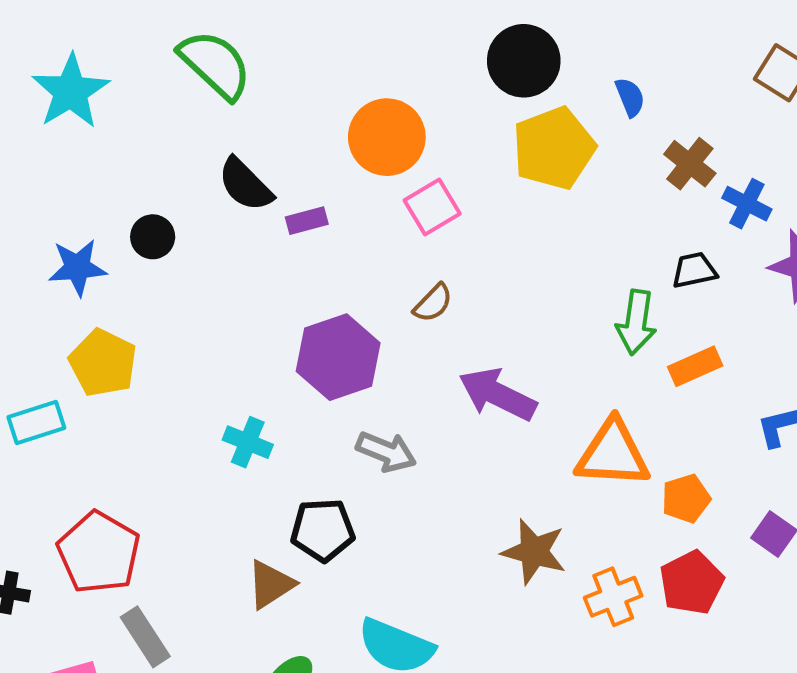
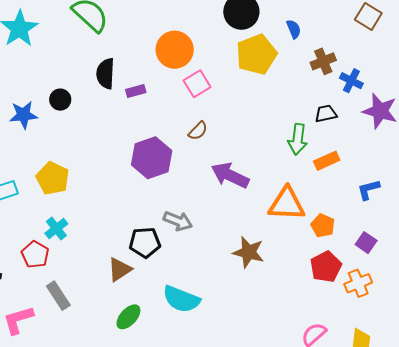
brown cross: (690, 164) -> (323, 61), turned 30
black semicircle: (245, 185) -> (105, 74), turned 48
yellow pentagon: (103, 363) -> (53, 178), moved
cyan cross: (248, 442) -> (56, 228), moved, turned 30
gray arrow: (386, 452) -> (178, 221), moved
orange pentagon: (686, 499) -> (323, 226), turned -30
red pentagon: (99, 553) -> (35, 255), size x0.7
orange cross: (613, 597) -> (358, 283), moved

